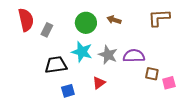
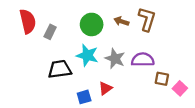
brown L-shape: (159, 18) -> (147, 19), moved, turned 110
pink square: (169, 83) -> (180, 88), turned -32
blue square: (68, 91) -> (84, 97), moved

